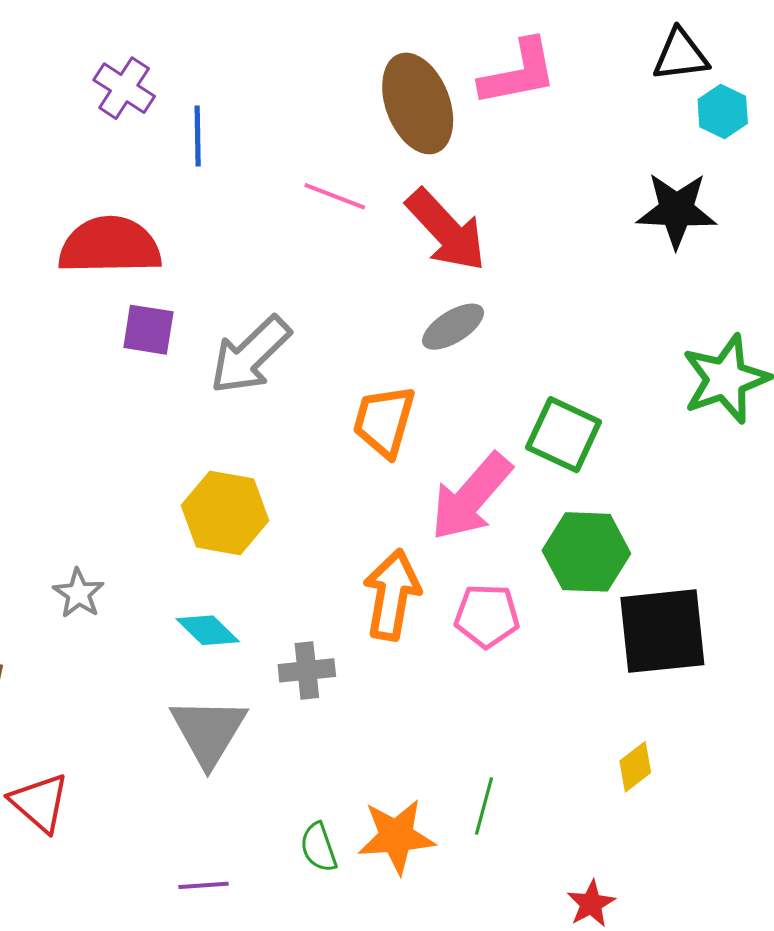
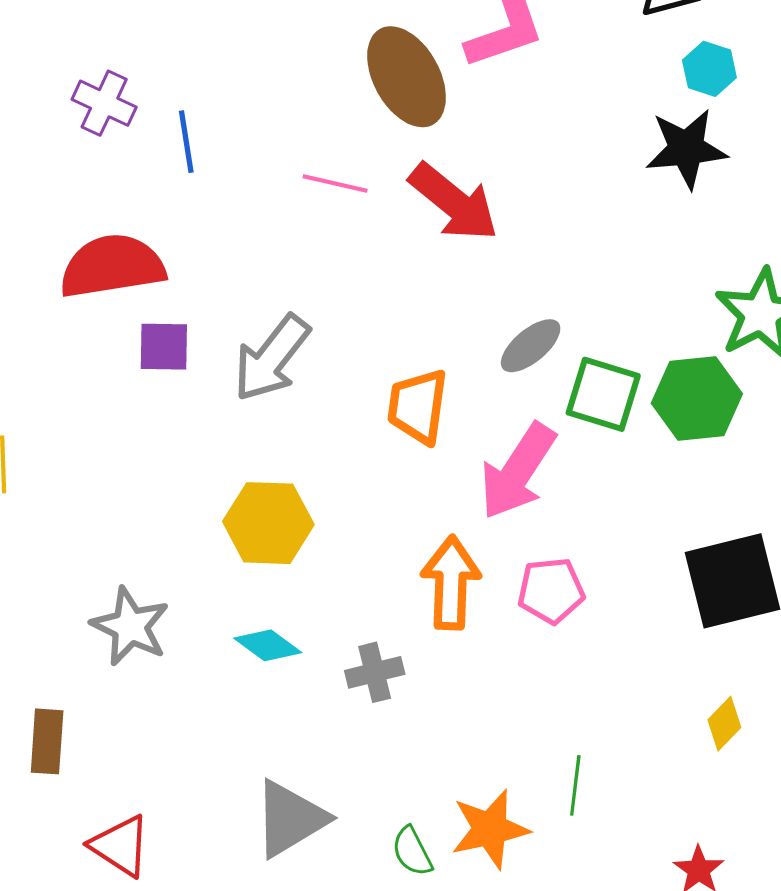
cyan hexagon: (723, 111) -> (709, 69), moved
gray ellipse: (453, 327) -> (531, 346), moved
green hexagon: (586, 552) -> (697, 399), moved
gray star: (79, 593) -> (130, 626), size x1.5
gray triangle: (209, 731) -> (290, 819), moved, turned 36

